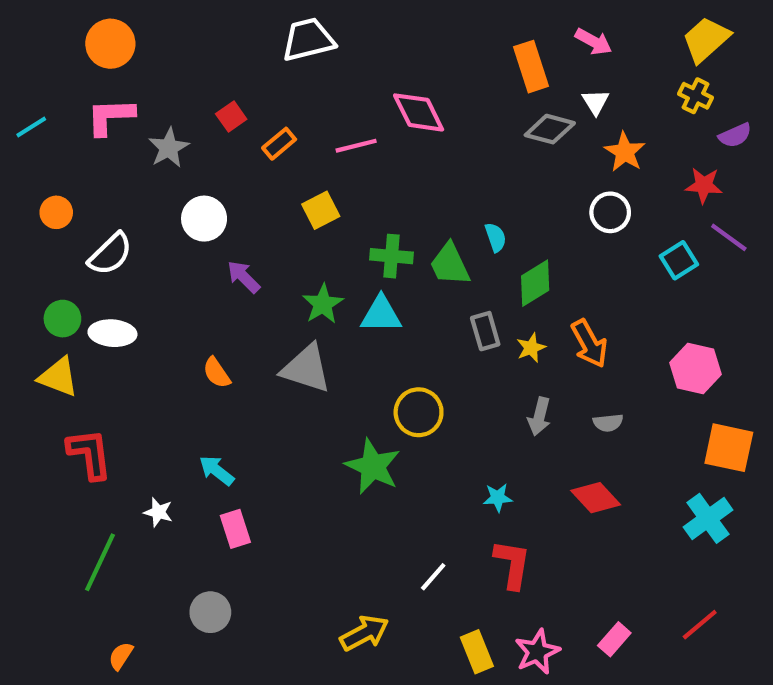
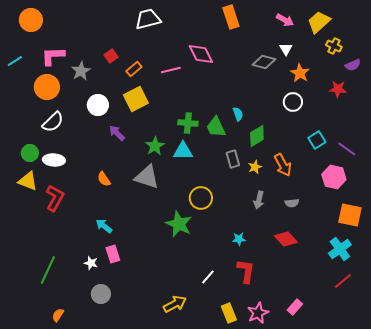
yellow trapezoid: (706, 40) -> (319, 22), moved
orange circle: (110, 44) -> (31, 20), moved
orange rectangle: (531, 67) -> (231, 17), moved
yellow square: (321, 210) -> (136, 99), moved, size x1.4
orange circle: (56, 212) -> (47, 87), moved, size x1.6
purple line: (729, 237) -> (347, 149), moved
cyan square: (679, 260) -> (317, 140), moved
red L-shape: (90, 454) -> (55, 198), moved, turned 36
white star: (158, 512) -> (91, 263), moved
red line: (700, 625) -> (343, 281), moved

